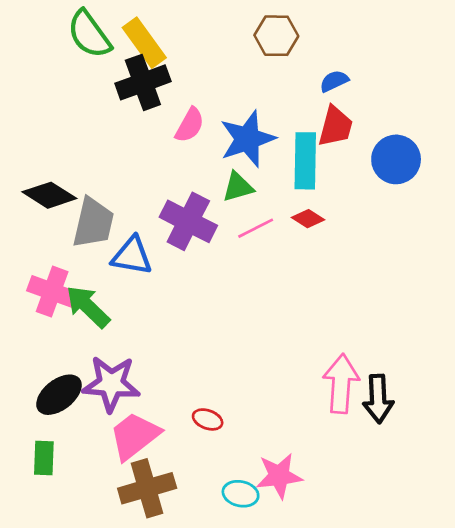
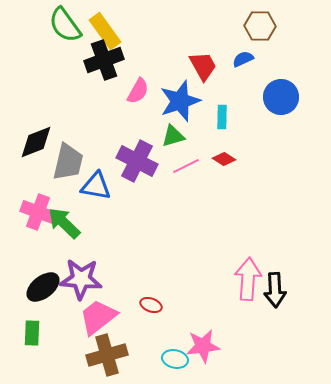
brown hexagon: (276, 36) -> (260, 26), moved
red trapezoid: (335, 126) -> (203, 66), moved, turned -44
blue circle: (396, 159) -> (281, 97), moved
cyan rectangle: (305, 161) -> (222, 117), size x0.6
black diamond: (49, 195) -> (36, 142), turned -54

